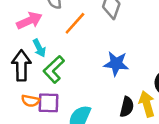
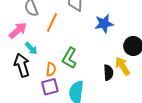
blue star: (116, 64) -> (104, 24), moved
green L-shape: (54, 69) -> (69, 58), moved
orange semicircle: (30, 101) -> (51, 69), moved, turned -80

